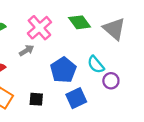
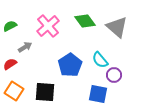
gray arrow: (26, 50) -> (25, 47), moved
blue square: (76, 98) -> (98, 94), moved, turned 36
black square: (36, 99) -> (45, 92), size x1.5

